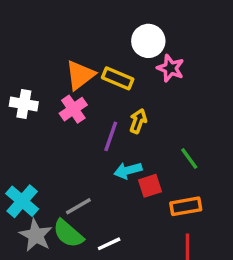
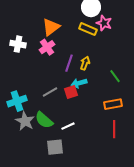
yellow rectangle: (118, 78) -> (88, 29), moved
yellow arrow: (138, 121) -> (85, 63), moved
red square: (150, 186) -> (71, 92), moved
cyan cross: (22, 201) -> (17, 101), turned 30
gray line: (78, 206) -> (50, 92), moved

